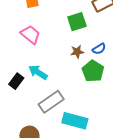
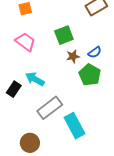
green square: (77, 22) -> (64, 35), moved
cyan rectangle: (75, 121) -> (74, 126), turned 50

